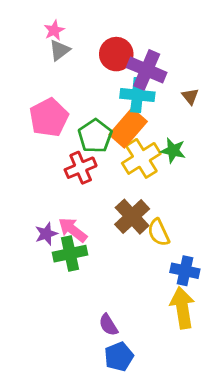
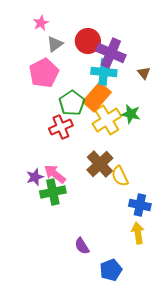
gray triangle: (59, 50) -> (55, 44), moved
pink pentagon: (49, 117) -> (44, 73), moved
yellow arrow: (182, 308) -> (138, 233), size x0.7
blue pentagon: (119, 357) -> (111, 270), moved

